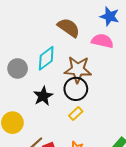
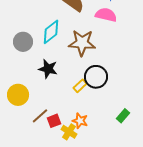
black circle: (76, 89) -> (96, 77), moved
black star: (43, 96) -> (48, 69), turned -30

